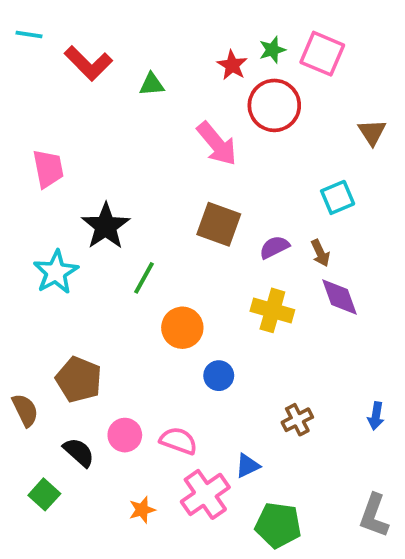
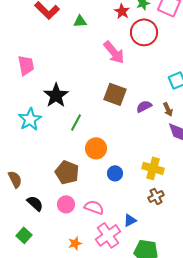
yellow cross: (272, 310) -> (153, 168), moved
brown pentagon: (79, 379) -> (67, 172), moved
brown semicircle: (25, 410) -> (15, 179), moved
black semicircle: (79, 452) -> (35, 203), moved

